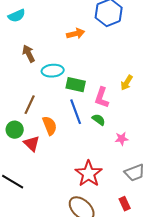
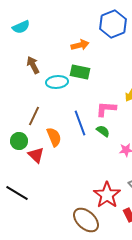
green rectangle: (76, 85) -> (80, 72), moved
pink L-shape: (102, 98) -> (106, 109), turned 75
red star: (89, 174) -> (107, 195), moved

